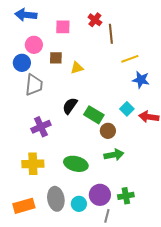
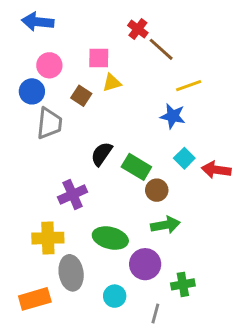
pink square: (63, 27) -> (99, 58), moved
brown line: (111, 34) -> (161, 49), turned -42
brown square: (56, 58) -> (81, 96), moved, turned 32
yellow triangle: (77, 68) -> (112, 83), moved
blue star: (141, 80) -> (173, 116), moved
purple cross: (41, 127) -> (73, 194), moved
purple circle: (100, 195) -> (145, 264), moved
gray ellipse: (56, 199) -> (71, 273), moved

